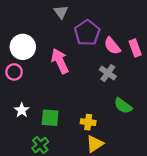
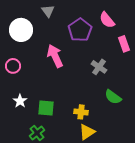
gray triangle: (61, 12) -> (48, 11), moved
pink semicircle: (112, 46) -> (107, 20), moved
white circle: (23, 47) -> (21, 30), moved

